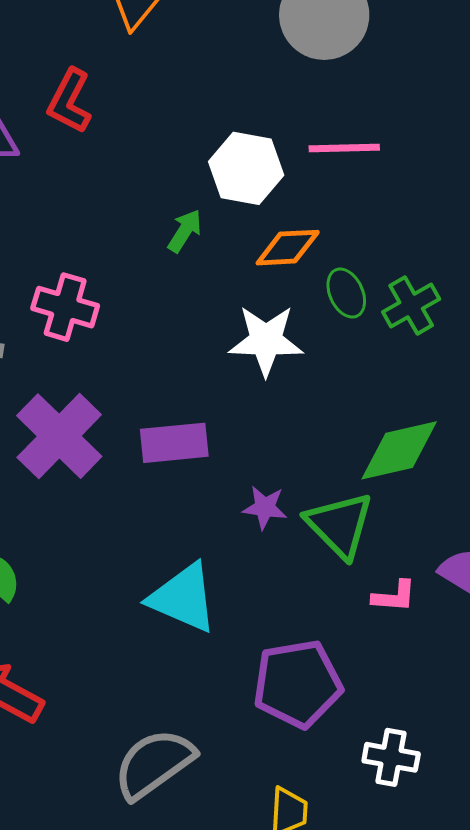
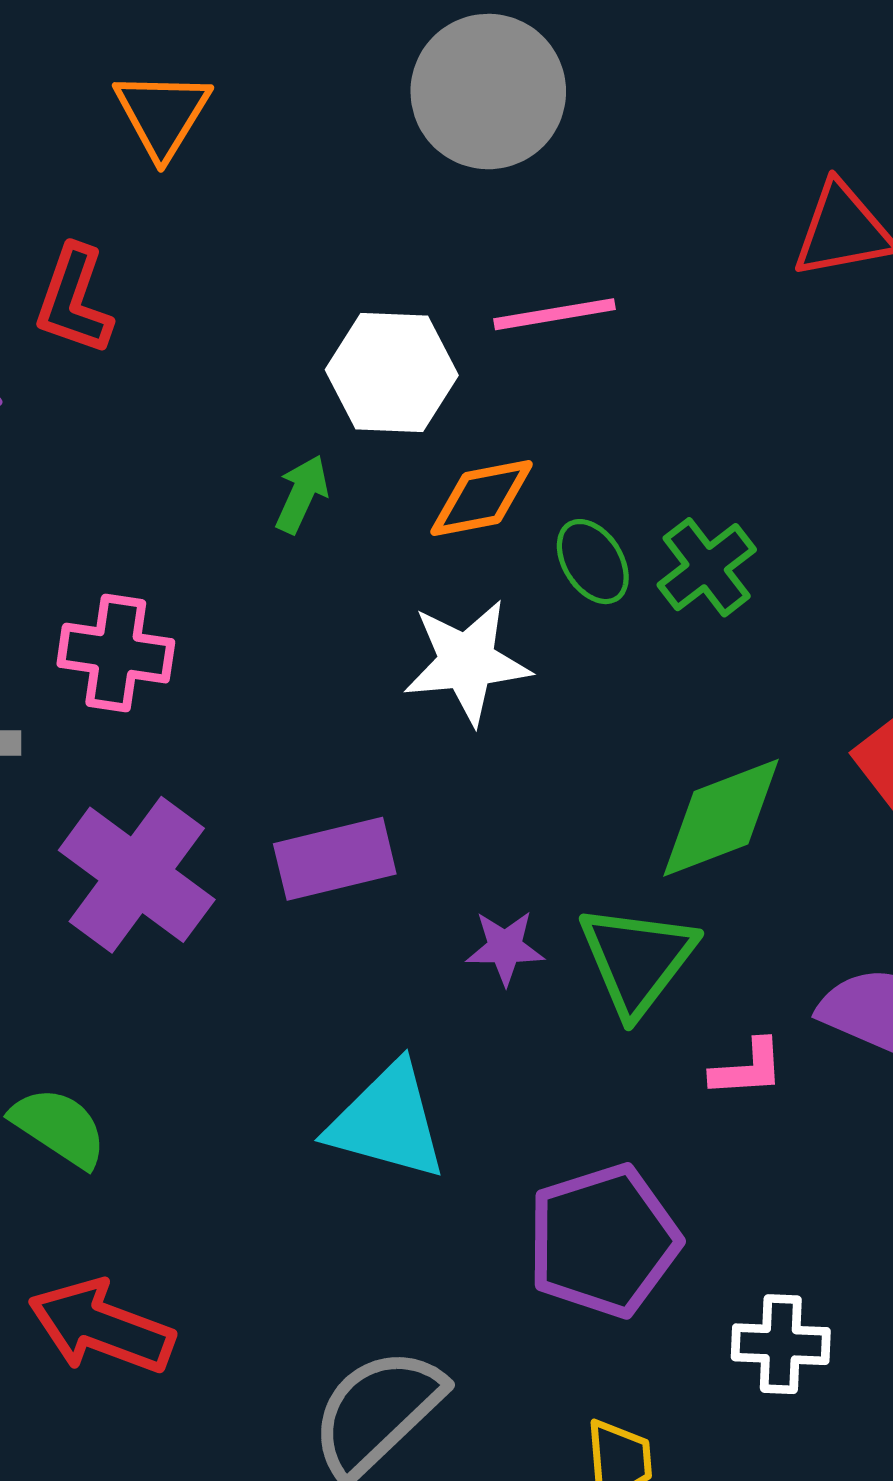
green triangle: (340, 525) -> (637, 959), turned 30

